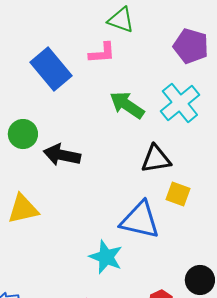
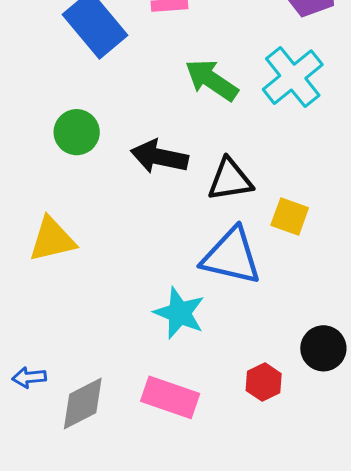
green circle: (23, 134) -> (77, 132), moved
black arrow: (62, 155) -> (159, 157), moved
black triangle: (156, 159) -> (230, 180), moved

